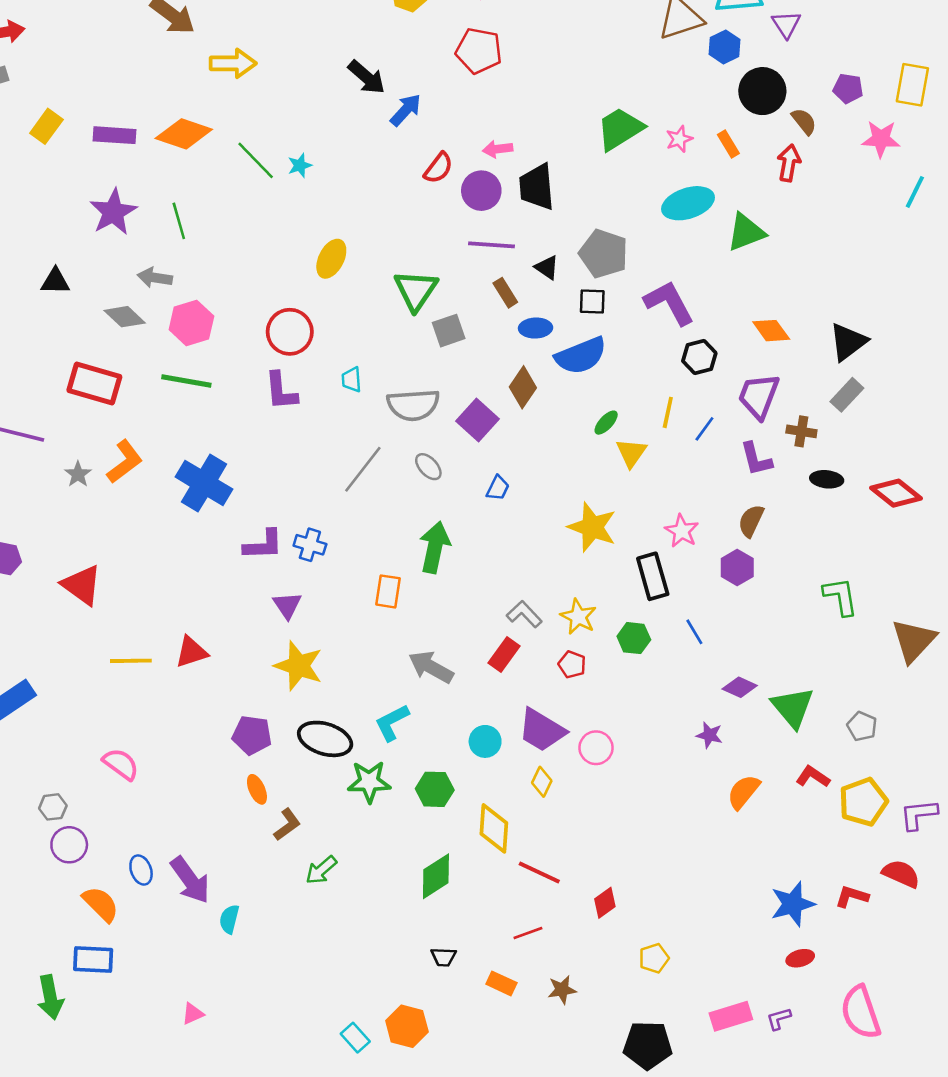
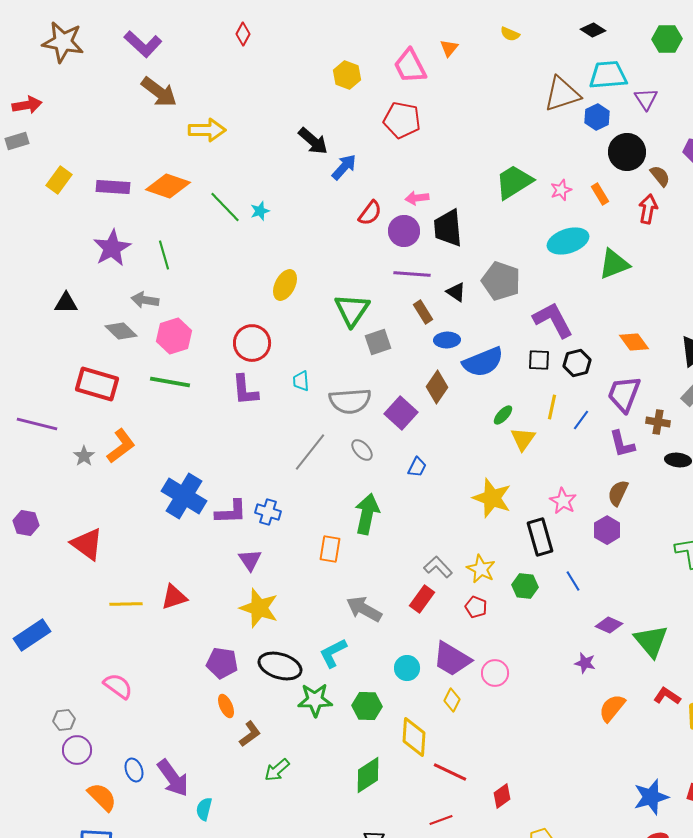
black square: (592, 302) -> (539, 360), moved
blue cross: (204, 483) -> (184, 496), moved

